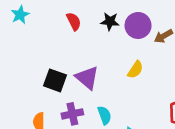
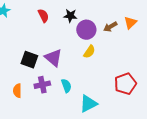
purple circle: (138, 25) -> (86, 30), moved

